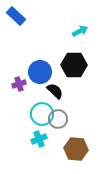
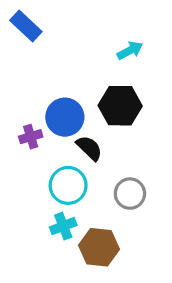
gray circle: (58, 119) -> (130, 194), moved
brown hexagon: (76, 149) -> (99, 247), moved

